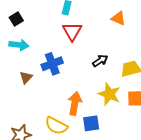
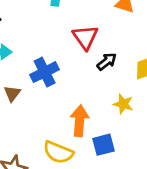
red triangle: (72, 31) -> (85, 37), moved
yellow star: (109, 94) -> (123, 104), size x0.7

